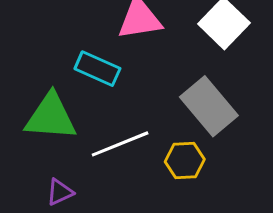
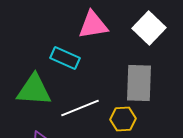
gray rectangle: (209, 106) -> (139, 83), turned 42

